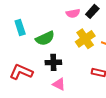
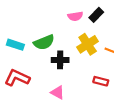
cyan rectangle: (20, 28) -> (15, 45), moved, turned -56
black cross: (53, 62) -> (60, 60), moved

